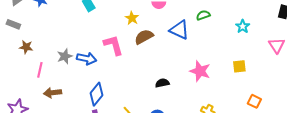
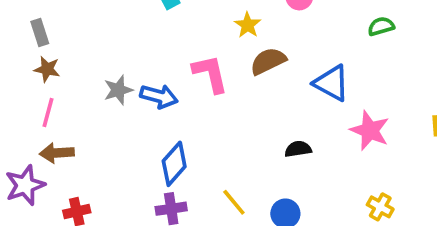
gray rectangle: (13, 24) -> (40, 33), moved, turned 48
blue triangle: (179, 30) -> (332, 83), moved
pink line: (40, 70) -> (48, 112), moved
brown arrow: (53, 93) -> (57, 153), moved

